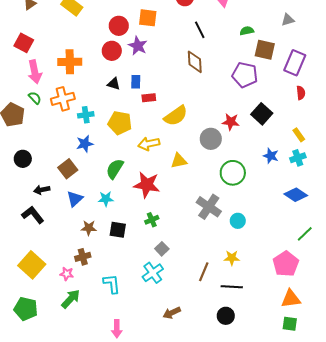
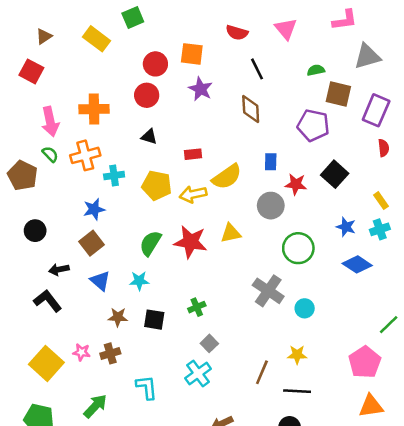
gray triangle: (288, 20) -> (367, 56), size x1.6
red square: (24, 43) -> (31, 71), moved
purple star: (138, 46) -> (201, 89), moved
blue rectangle: (136, 82) -> (271, 162), moved
blue star: (85, 144) -> (94, 209), moved
yellow arrow: (149, 144) -> (193, 194), moved
red star: (147, 185) -> (191, 242), moved
blue diamond: (296, 195) -> (357, 264), moved
blue triangle: (75, 199) -> (100, 281), turned -36
pink star: (67, 274) -> (81, 352), moved

